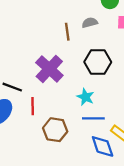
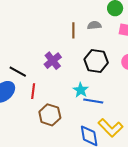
purple cross: (49, 69) -> (53, 61), size x0.7
blue line: (93, 118) -> (93, 101), moved

